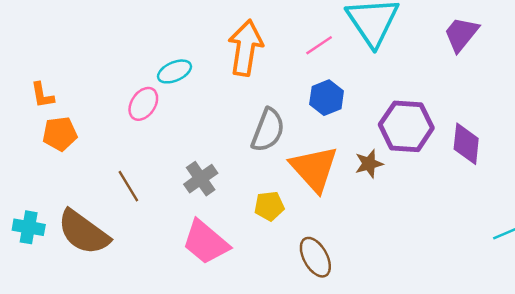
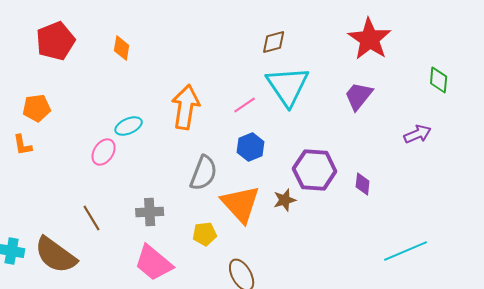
orange pentagon: (60, 134) -> (37, 108), moved
purple diamond: (466, 144) -> (363, 184), size x0.7
gray cross: (201, 179) -> (150, 212), turned 32

